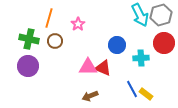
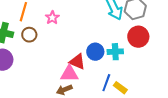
blue circle: (117, 45) -> (95, 52), moved
pink triangle: (88, 67) -> (69, 74), moved
blue line: (132, 89) -> (106, 83), turned 48

